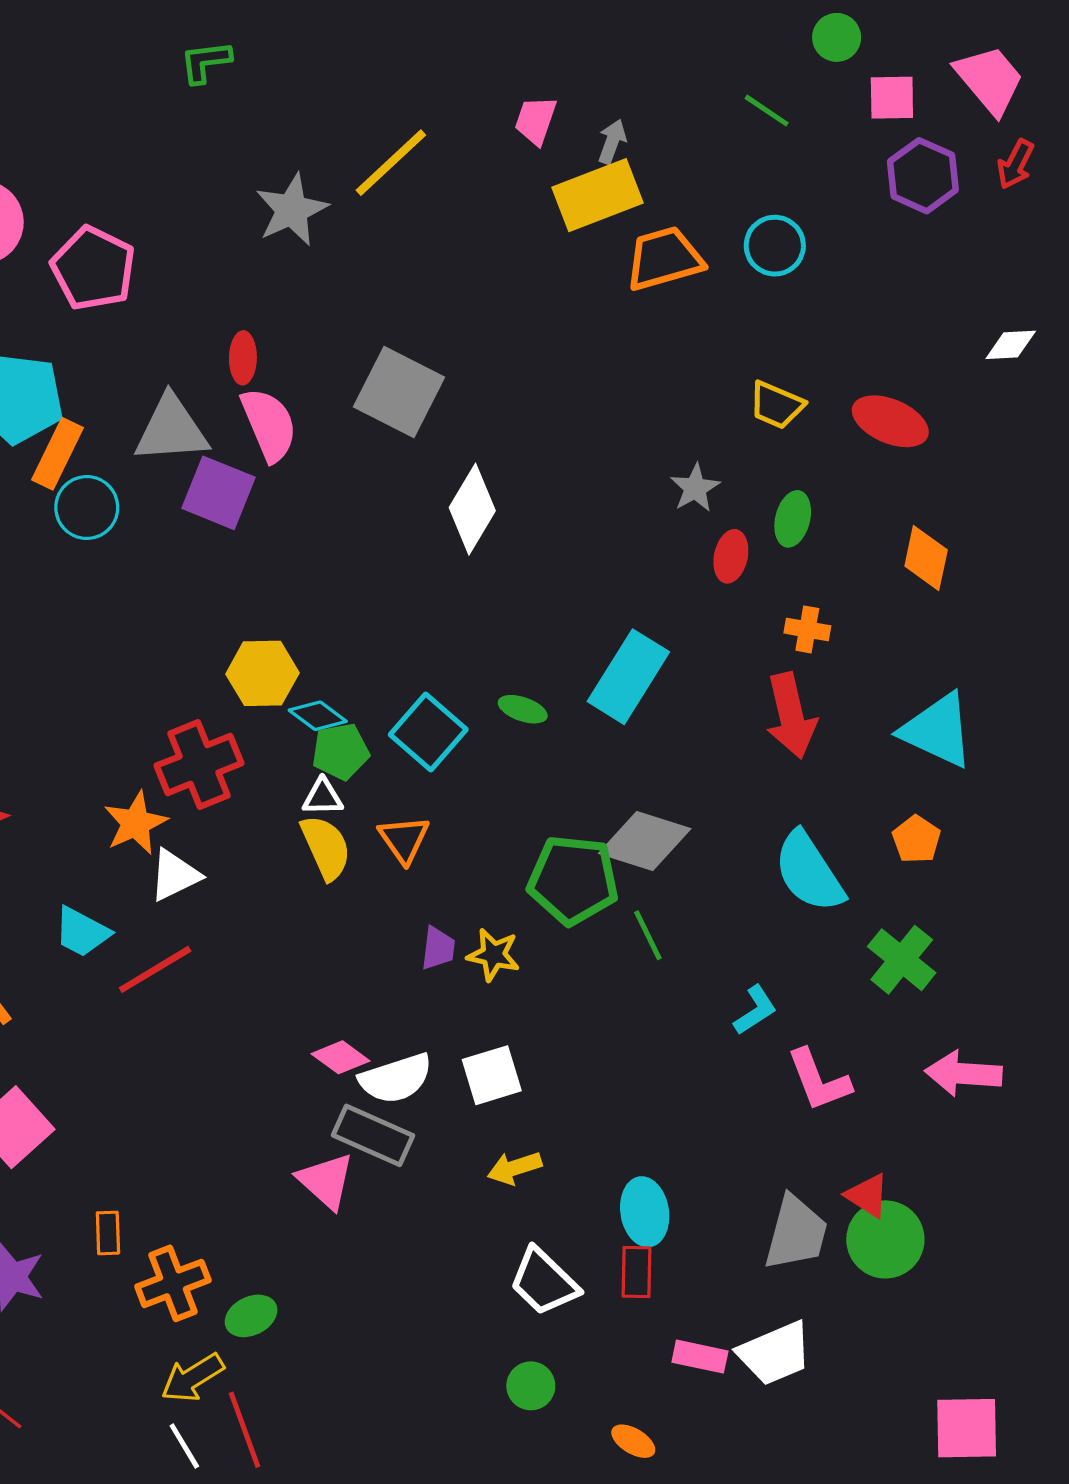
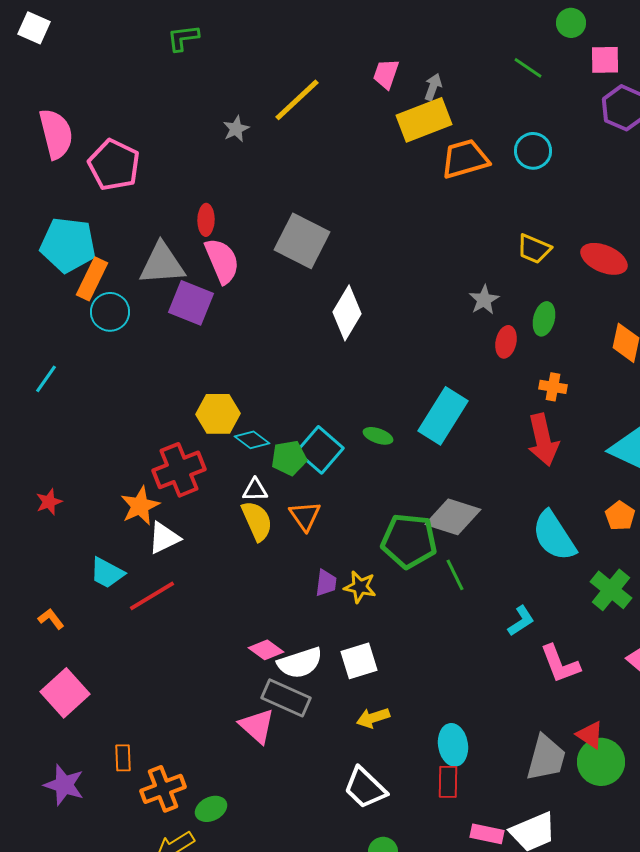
gray star: (292, 210) -> (236, 129), size x0.6
green pentagon: (340, 751) -> (289, 458), moved
white trapezoid: (544, 1282) -> (365, 788), moved

